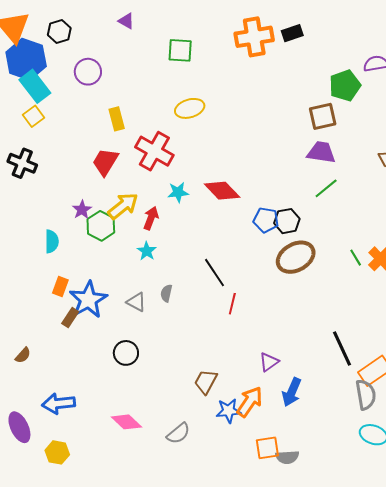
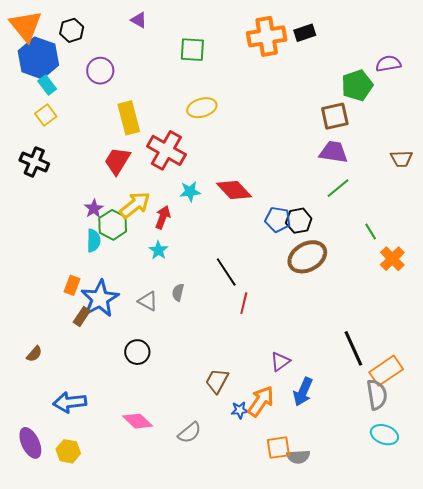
cyan rectangle: (35, 86) -> (47, 85), size x0.6
yellow rectangle: (117, 119) -> (129, 118), size x1.4
cyan semicircle: (52, 241) -> (93, 241), moved
green line: (356, 258) -> (371, 231), moved
blue star: (229, 411) -> (240, 410), size x0.7
purple ellipse: (19, 427) -> (30, 443), moved

